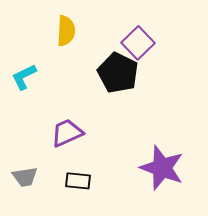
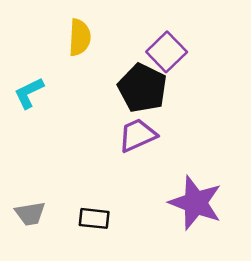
purple trapezoid: (67, 133) -> (138, 135), moved

